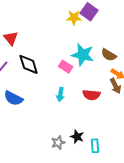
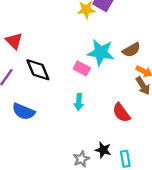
brown semicircle: (109, 55) -> (131, 50), turned -56
red semicircle: (91, 95) -> (121, 113), moved, turned 54

